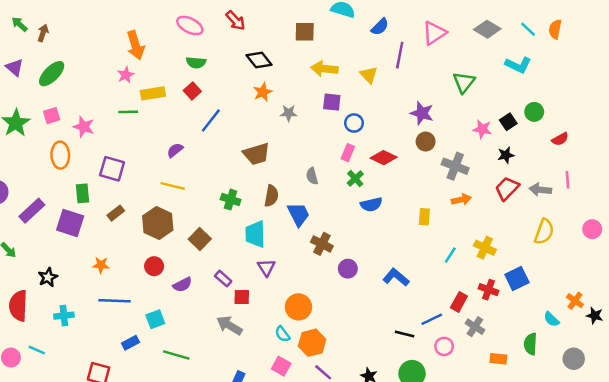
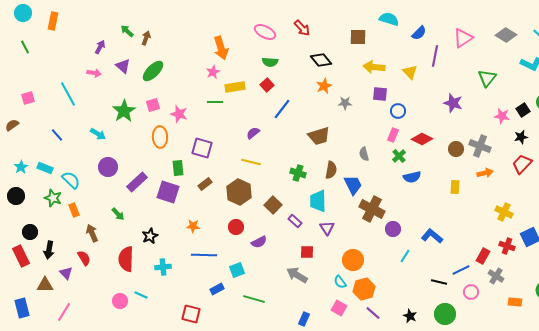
brown circle: (426, 142) -> (456, 149), moved
brown cross: (322, 244) -> (372, 209), size x1.4
cyan line: (450, 255) -> (405, 256), moved
purple rectangle: (223, 279) -> (295, 221), moved

